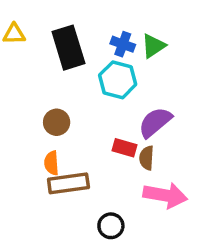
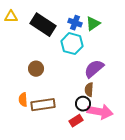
black rectangle: (68, 48) -> (43, 25), turned -40
red rectangle: (124, 148) -> (76, 121), moved, turned -48
orange semicircle: (51, 163) -> (23, 100), moved
black circle: (111, 226) -> (83, 104), moved

